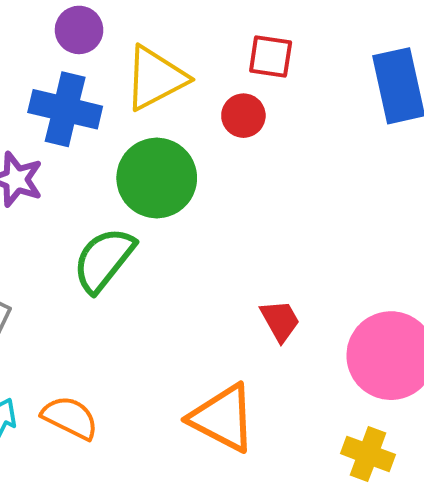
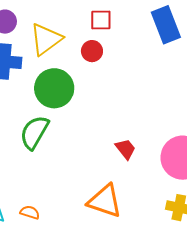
orange semicircle: (70, 418) -> (30, 212), size x0.7

